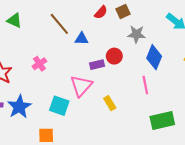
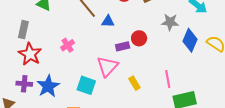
gray star: (136, 34) -> (170, 22), moved
blue diamond: (154, 57) -> (190, 40), moved
pink line: (145, 85) -> (168, 79), moved

